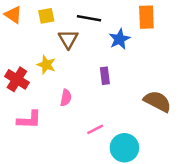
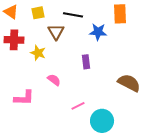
blue star: (120, 39) -> (98, 32), turned 30
red cross: (17, 79) -> (14, 40), moved, turned -30
pink semicircle: (66, 98) -> (54, 80), turned -64

